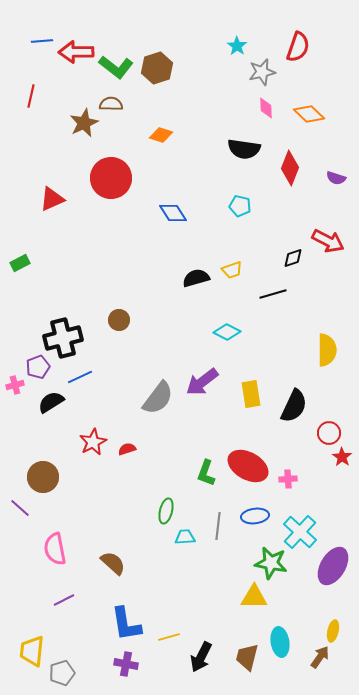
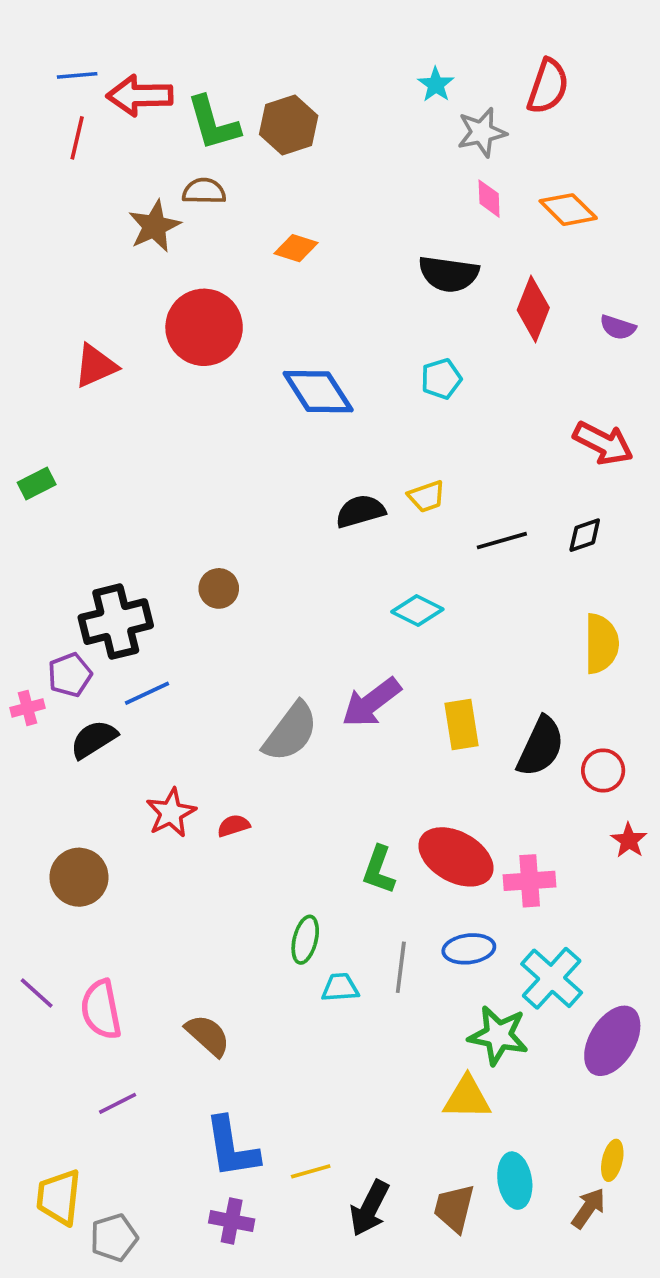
green L-shape: (116, 67) -> (213, 123), turned 36
red line: (31, 96) -> (77, 138), moved
cyan pentagon: (240, 206) -> (441, 379), turned -30
blue diamond: (173, 213) -> (318, 392), size x1.4
black diamond: (293, 258) -> (585, 535), moved
red circle: (329, 433) -> (603, 770), moved
pink cross: (288, 479) -> (530, 881), size x1.5
purple line: (20, 508) -> (37, 993), moved

